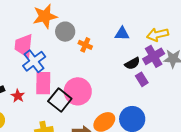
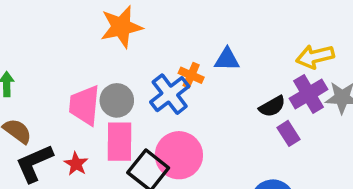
gray circle: (65, 32) -> (117, 100), moved
blue triangle: (122, 34) -> (227, 59), moved
pink trapezoid: (24, 46) -> (85, 105), moved
blue cross: (34, 61) -> (170, 94), moved

